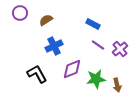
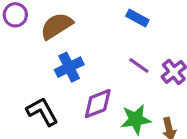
brown semicircle: (46, 20) -> (57, 26), size x1.5
blue rectangle: (93, 24) -> (137, 18), moved

